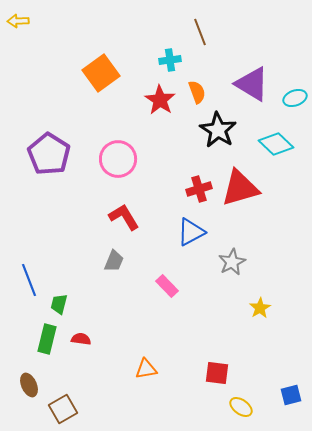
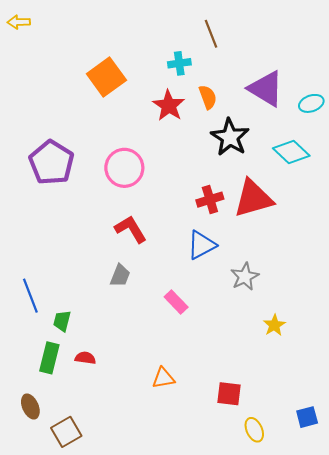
orange triangle: (146, 369) -> (163, 378), moved
yellow ellipse: (241, 407) -> (254, 430), turned 30

